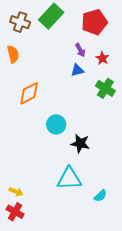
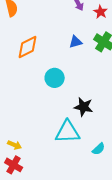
blue triangle: (77, 70) -> (76, 42), moved
black star: (80, 144) -> (84, 107), moved

